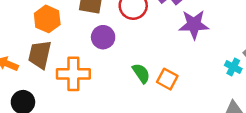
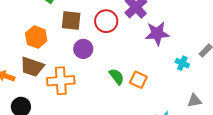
brown trapezoid: (40, 55) -> (32, 67), turned -80
cyan cross: (233, 67) -> (182, 63), moved

